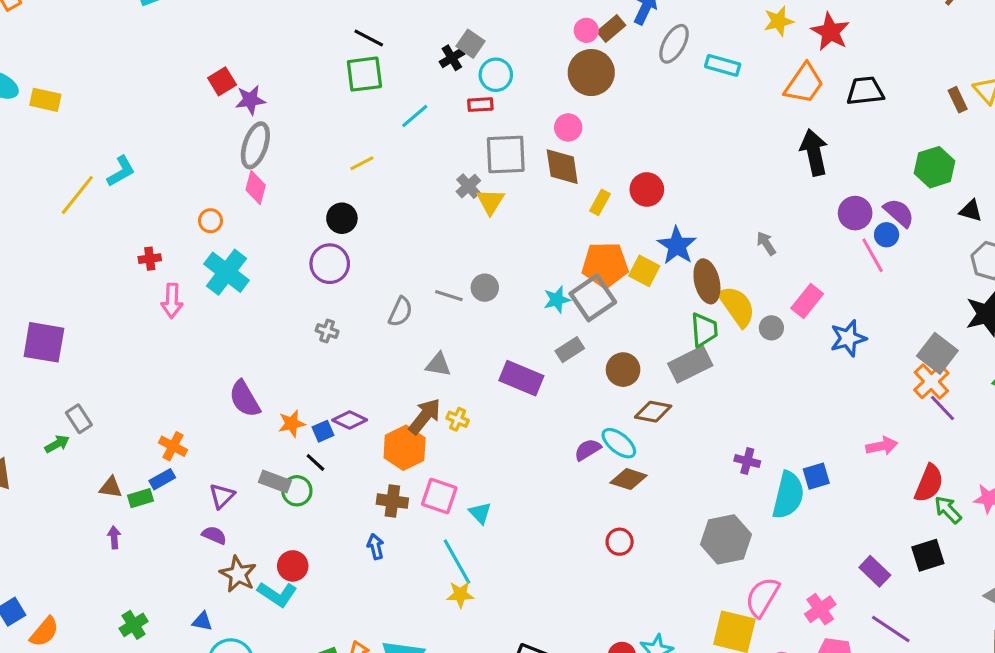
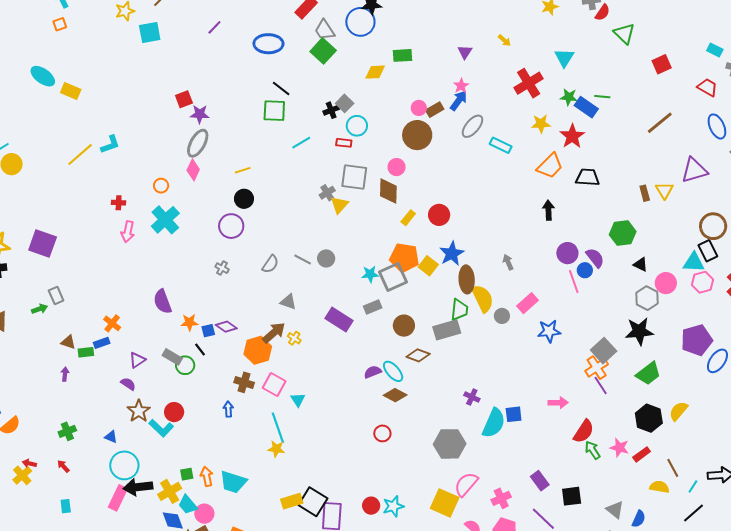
black arrow: (814, 152) -> (548, 210), size x0.7
yellow line: (362, 163) -> (243, 170), moved
black square: (928, 555) -> (572, 496), moved

